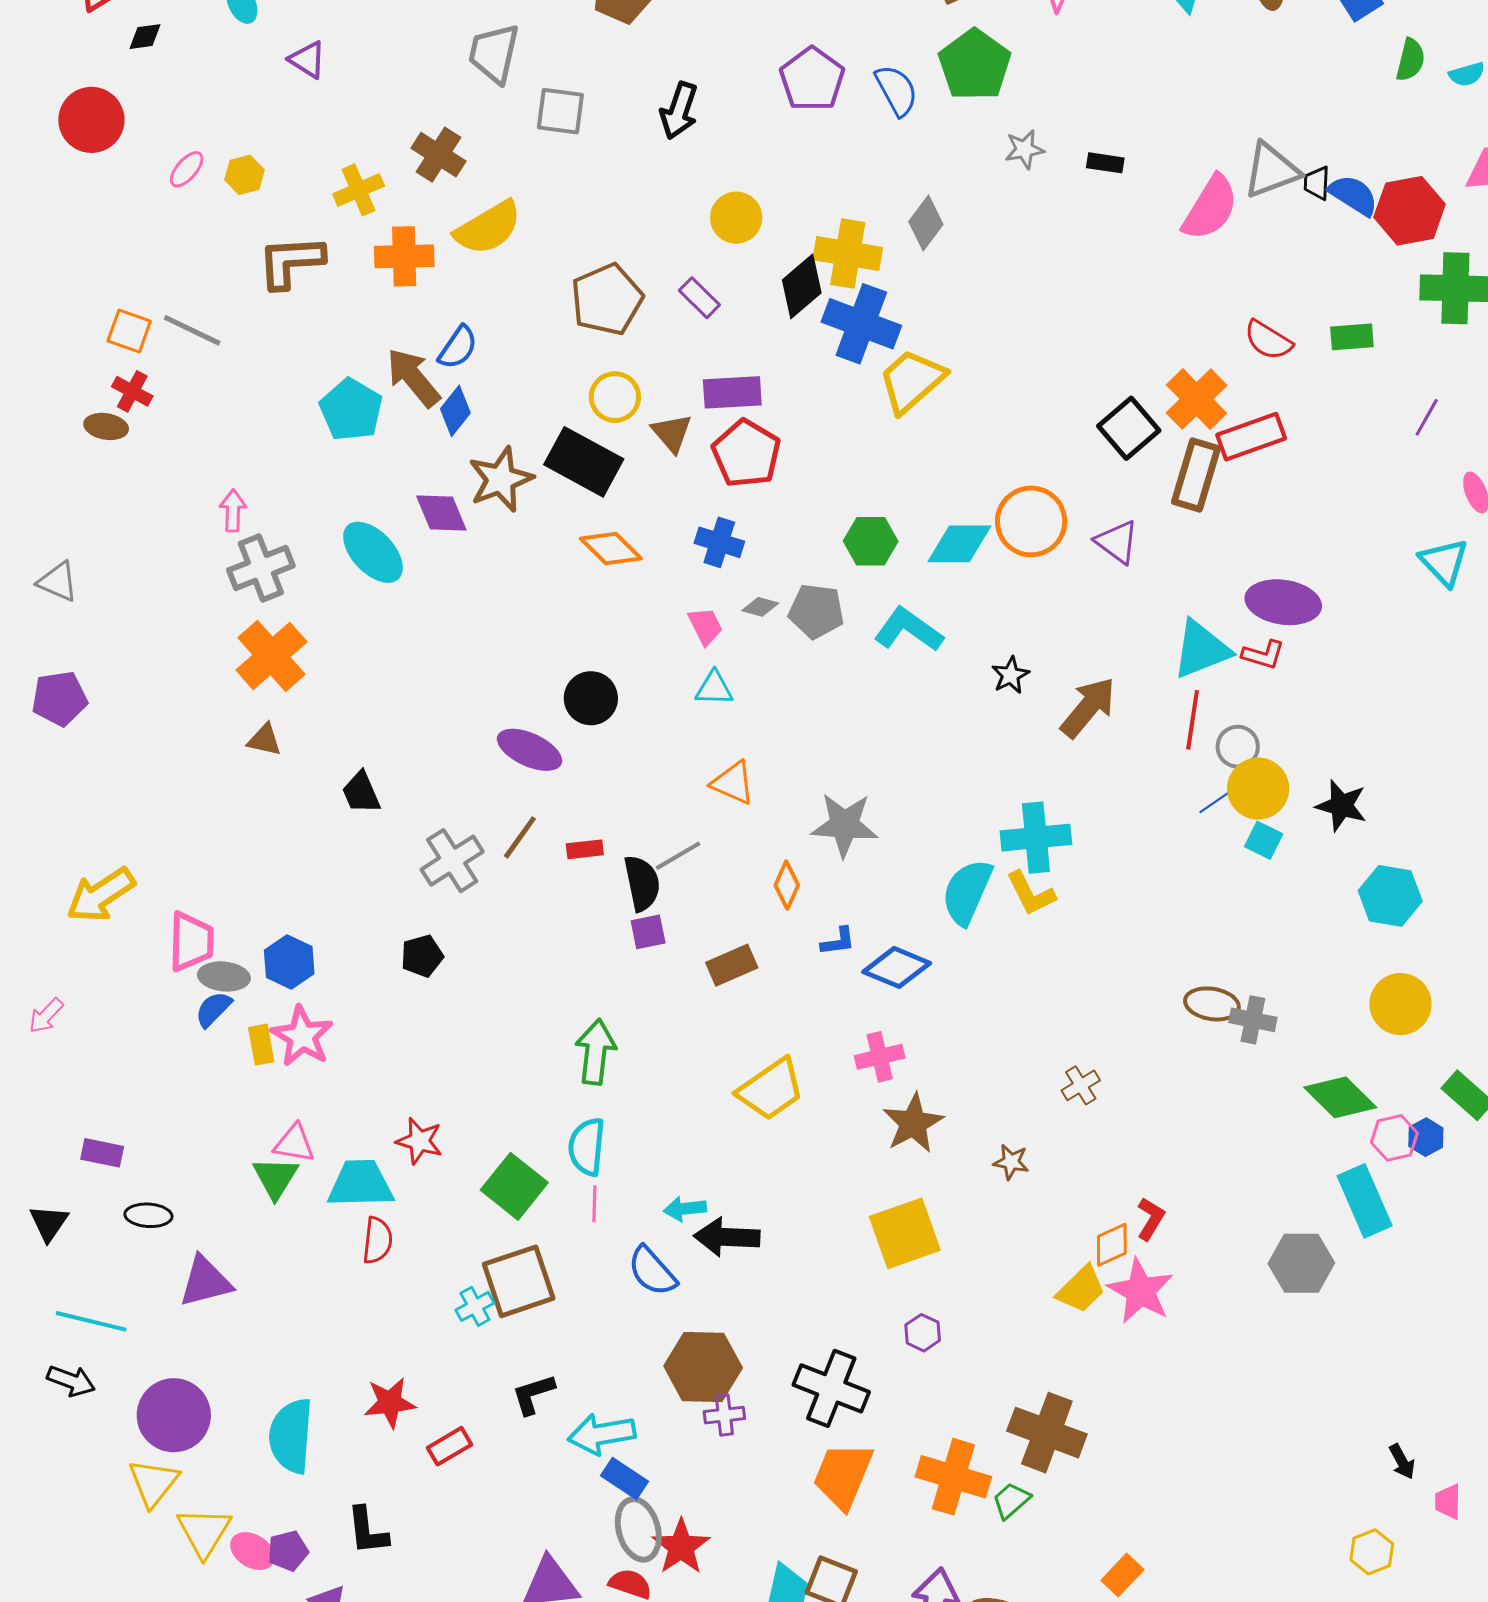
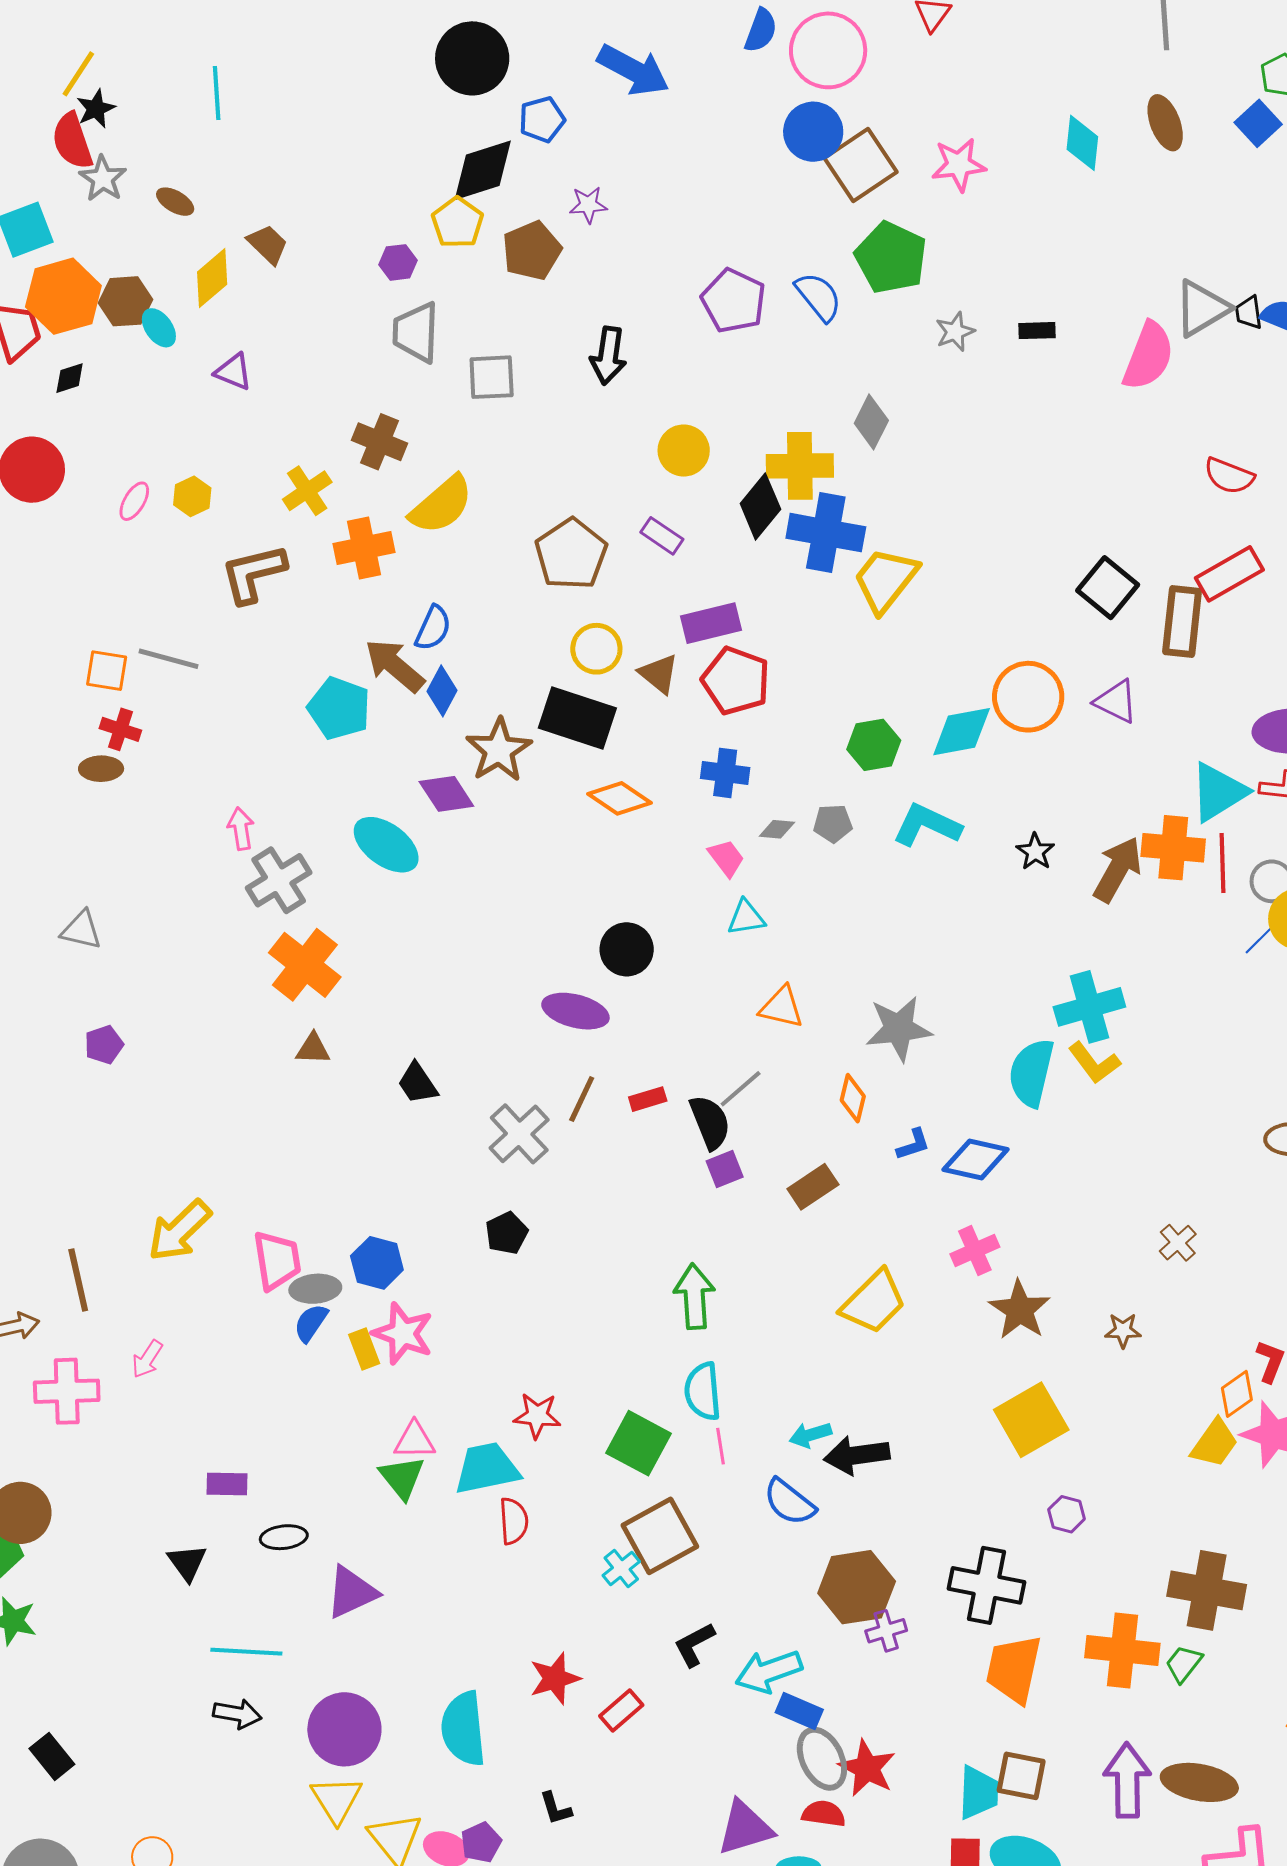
orange cross: (1197, 399) -> (1173, 848), moved, turned -30
gray pentagon: (816, 611) -> (833, 823), size x0.7
purple pentagon: (60, 699) -> (104, 1045), size x0.7
black L-shape: (367, 1531) -> (556, 1808), size x0.7

